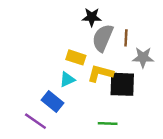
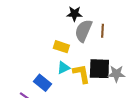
gray star: (143, 57) -> (116, 74), moved
yellow L-shape: (100, 73) -> (81, 74), moved, turned 65
cyan triangle: (67, 79) -> (63, 68), moved

